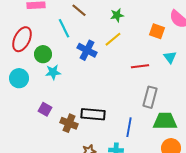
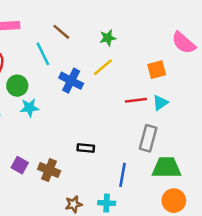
orange square: (157, 31) -> (157, 70), moved, turned -35
cyan triangle: (170, 57) -> (160, 103), moved, turned 32
purple square: (45, 109) -> (20, 165), moved
black rectangle: (93, 114) -> (86, 148), moved, size x0.6

